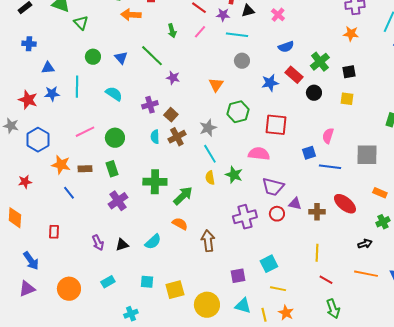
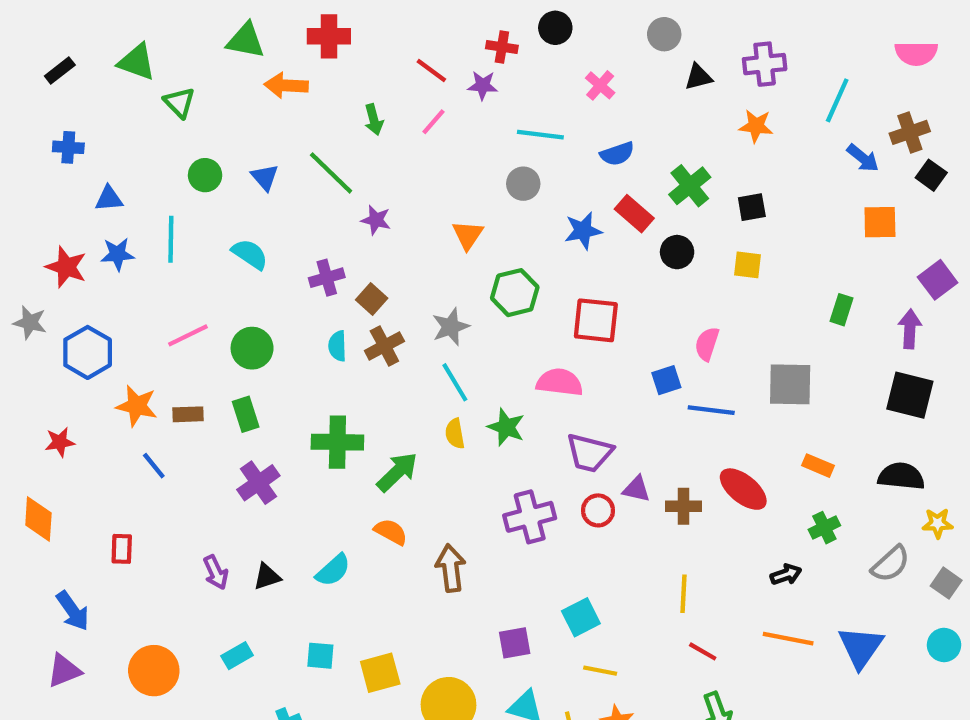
black triangle: (248, 11) -> (698, 77), moved
cyan line: (237, 35) -> (540, 135), moved

